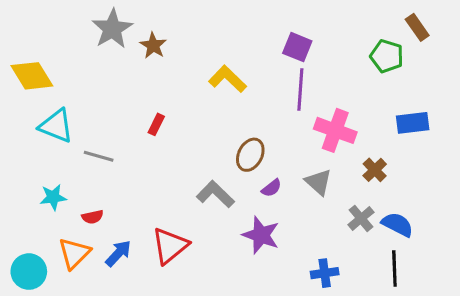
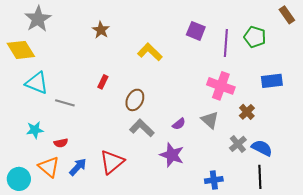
brown rectangle: (417, 27) -> (287, 15), moved
gray star: (112, 29) -> (38, 19), moved
purple line: (300, 89) -> (226, 43), moved
brown ellipse: (250, 155) -> (135, 100), moved
orange triangle: (74, 253) -> (49, 167), turned -35

